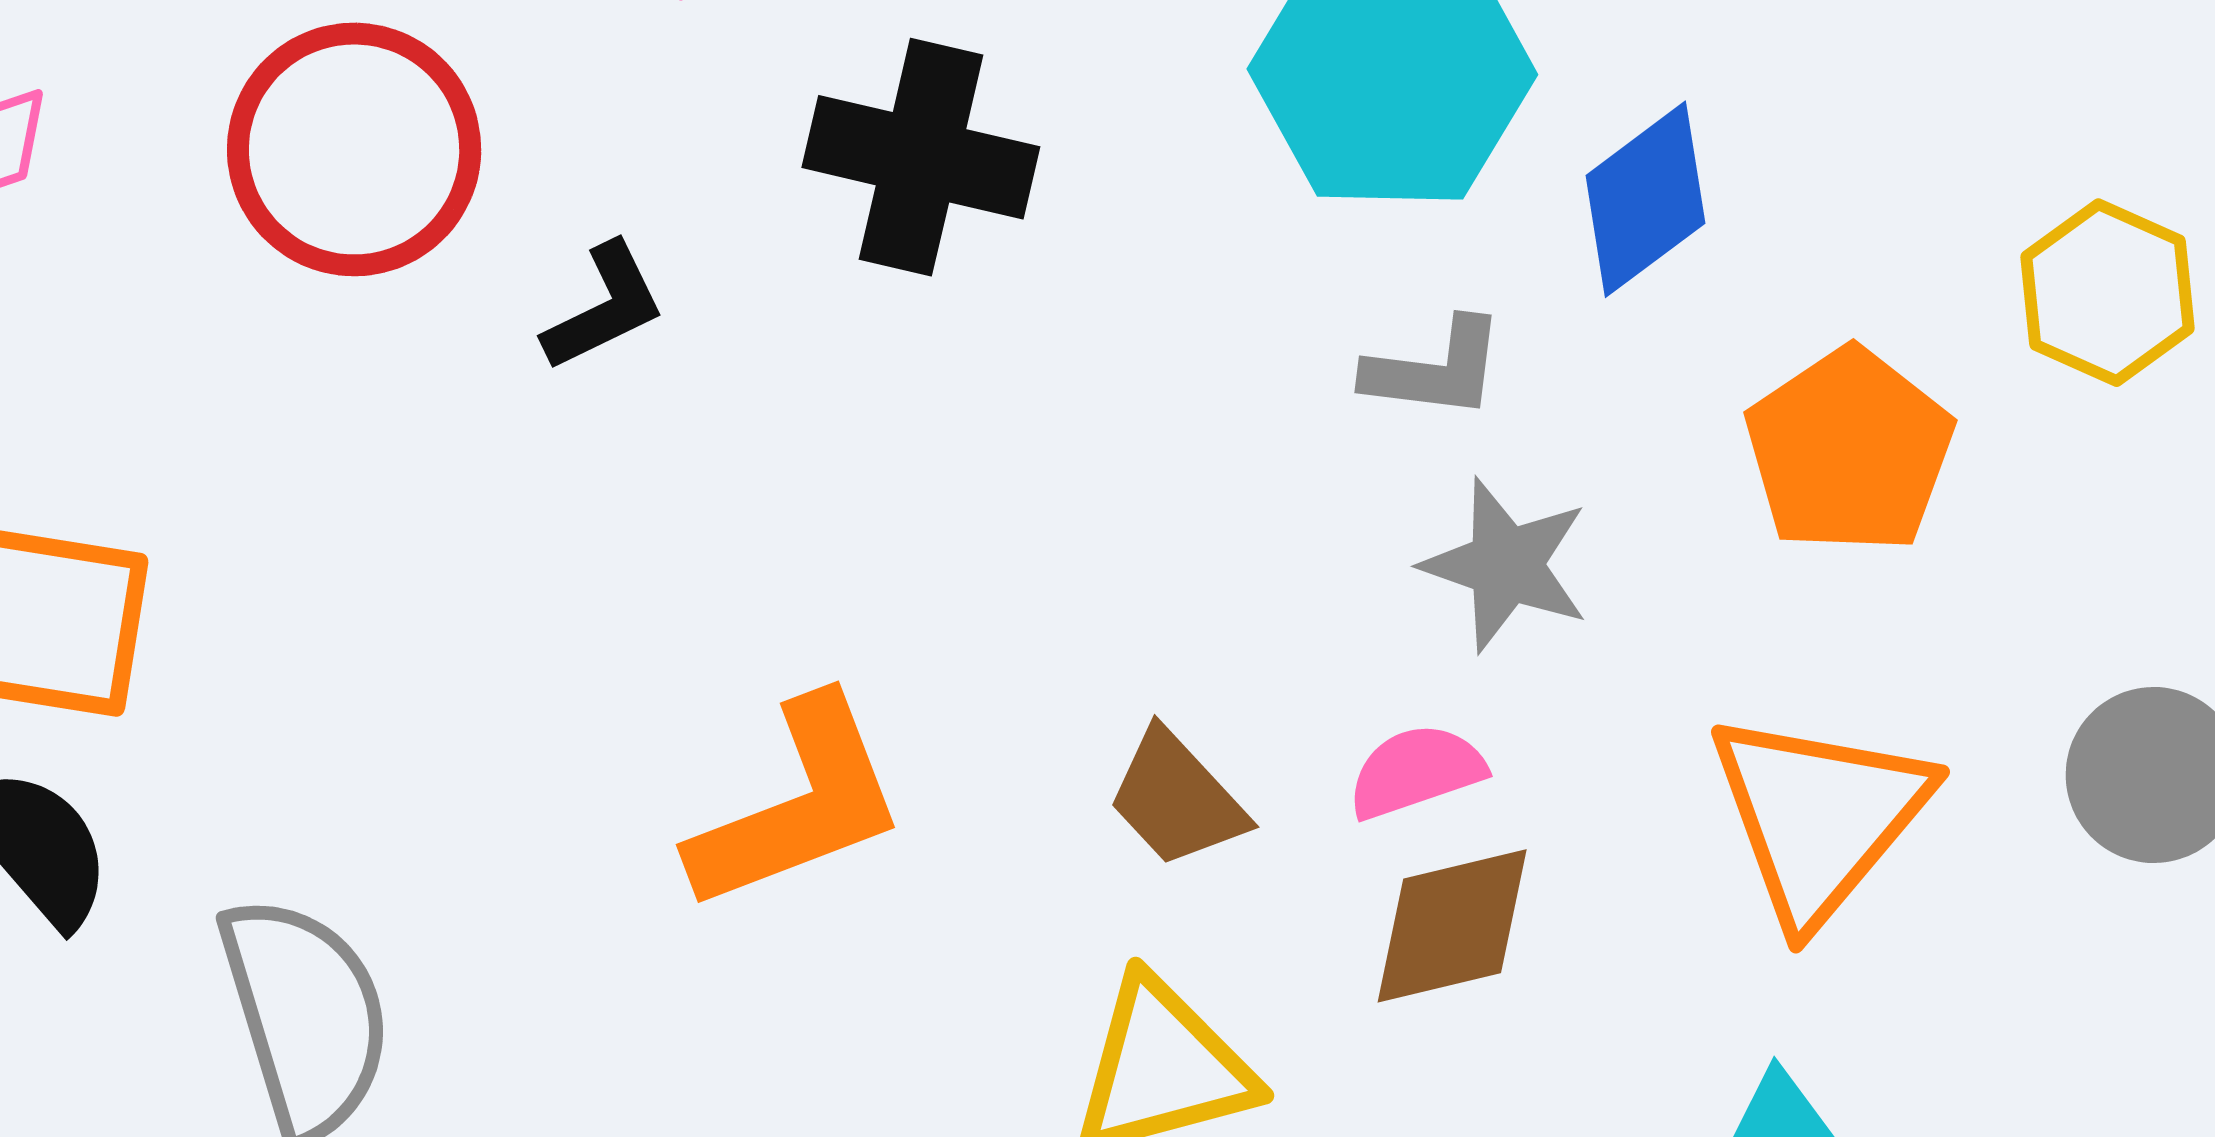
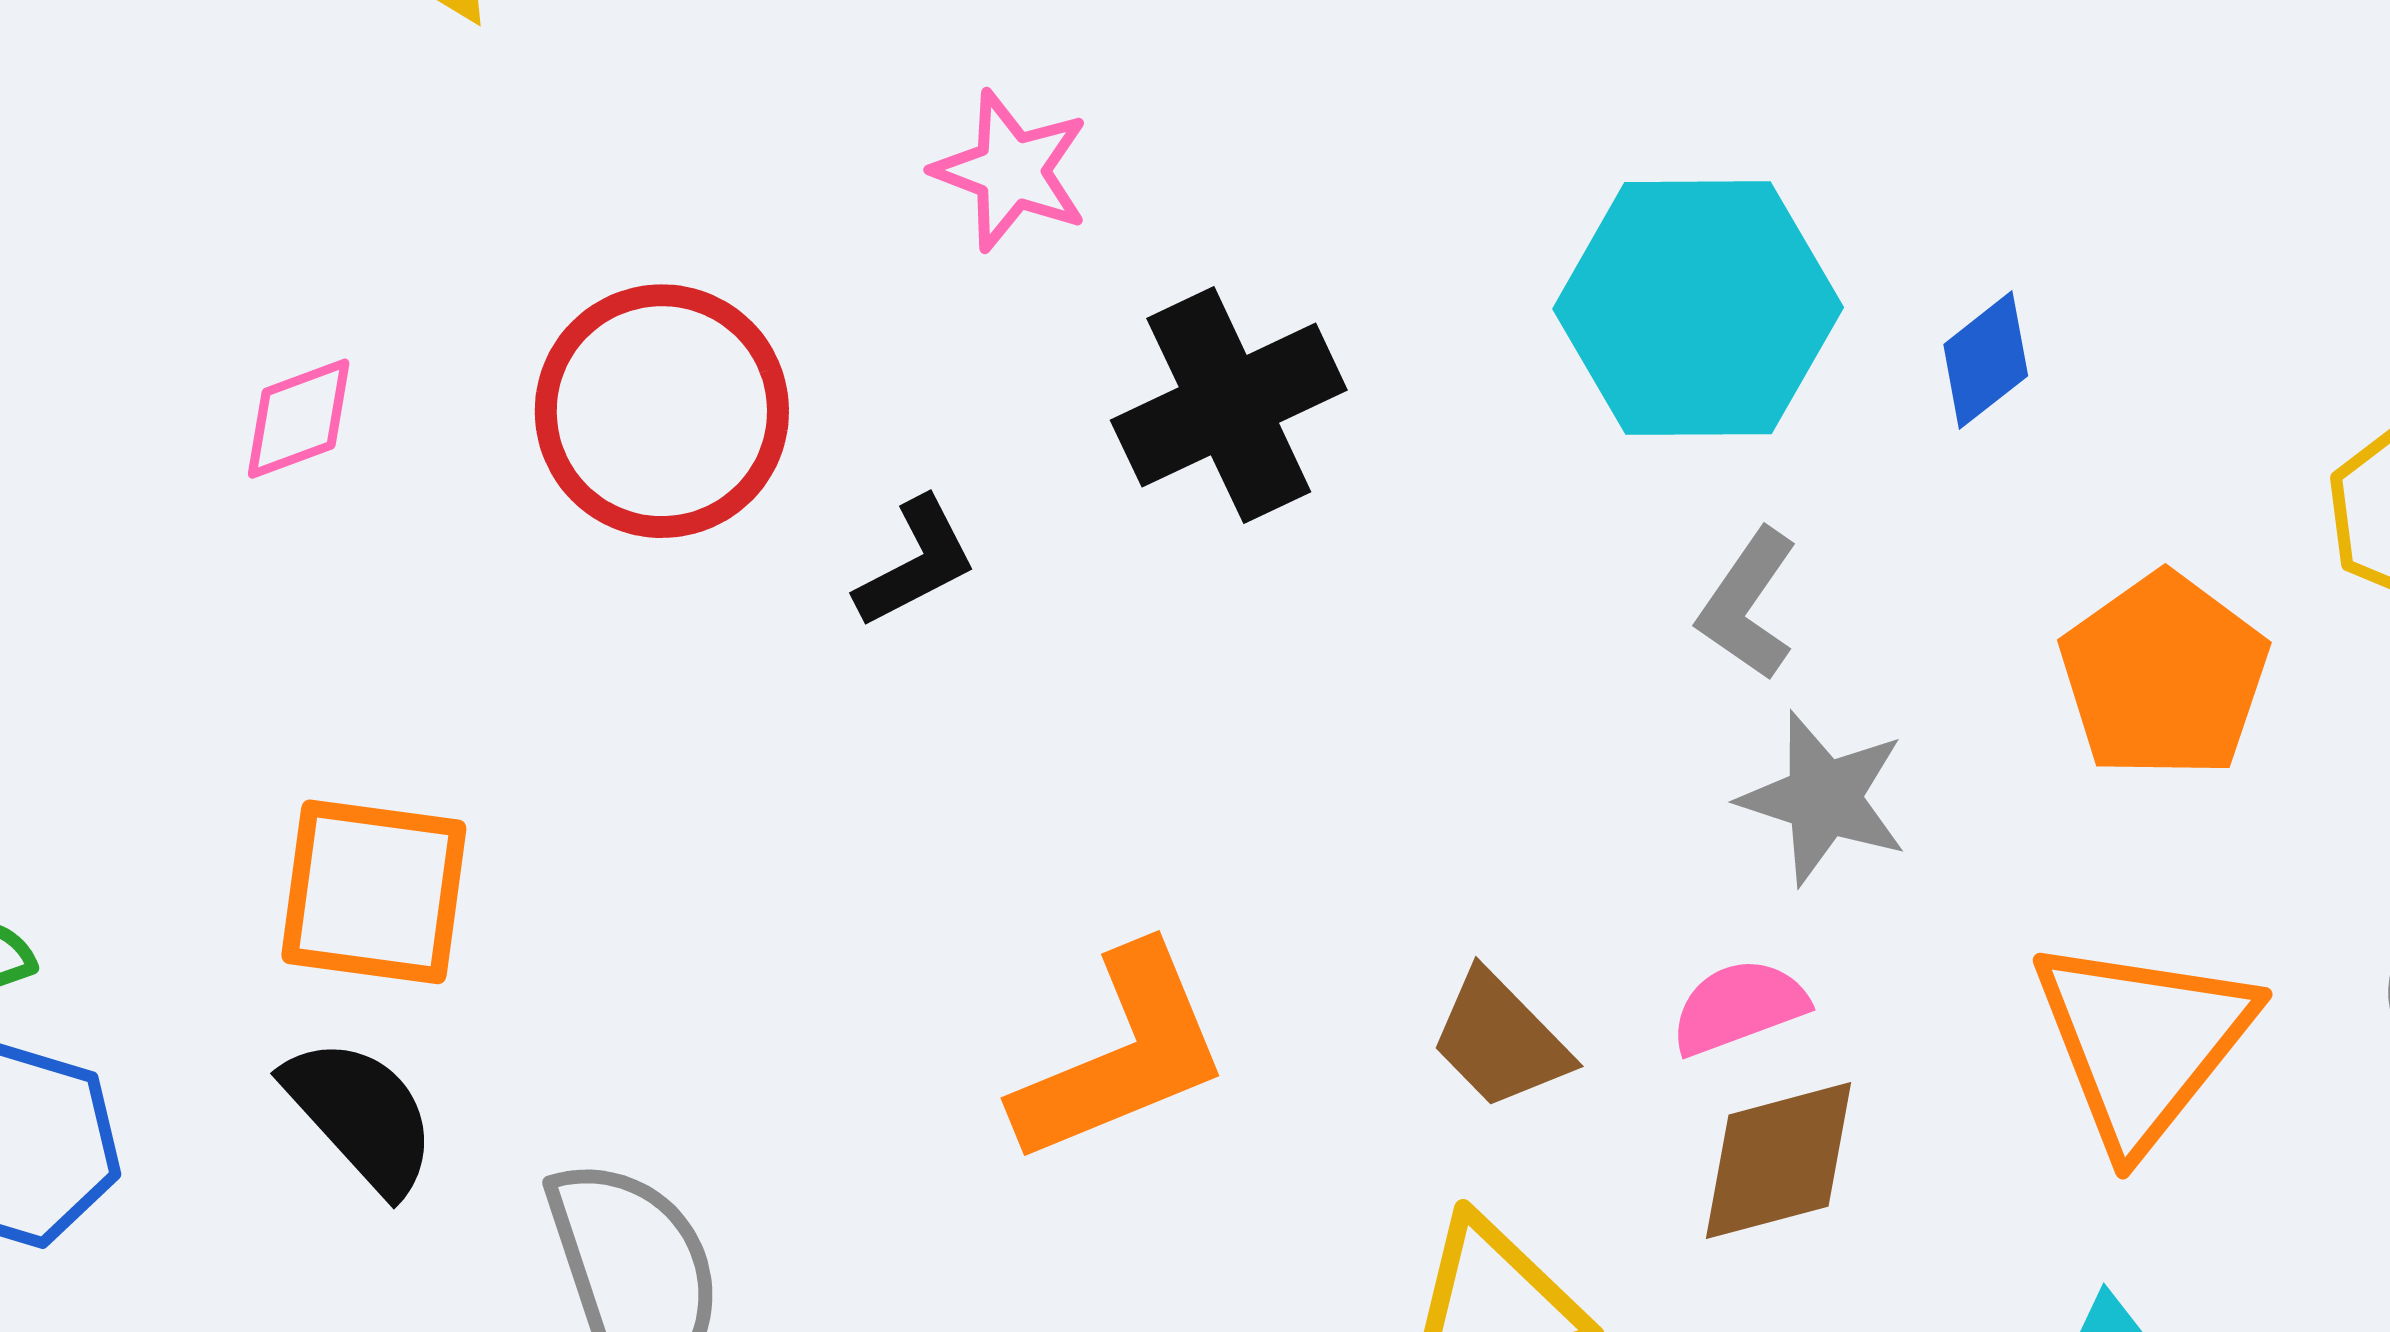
black cross: (921, 157) -> (1229, 405), turned -37
blue diamond: (1645, 199) -> (1986, 360), moved, size x0.7
gray L-shape: (1435, 369) -> (1748, 604), turned 119

